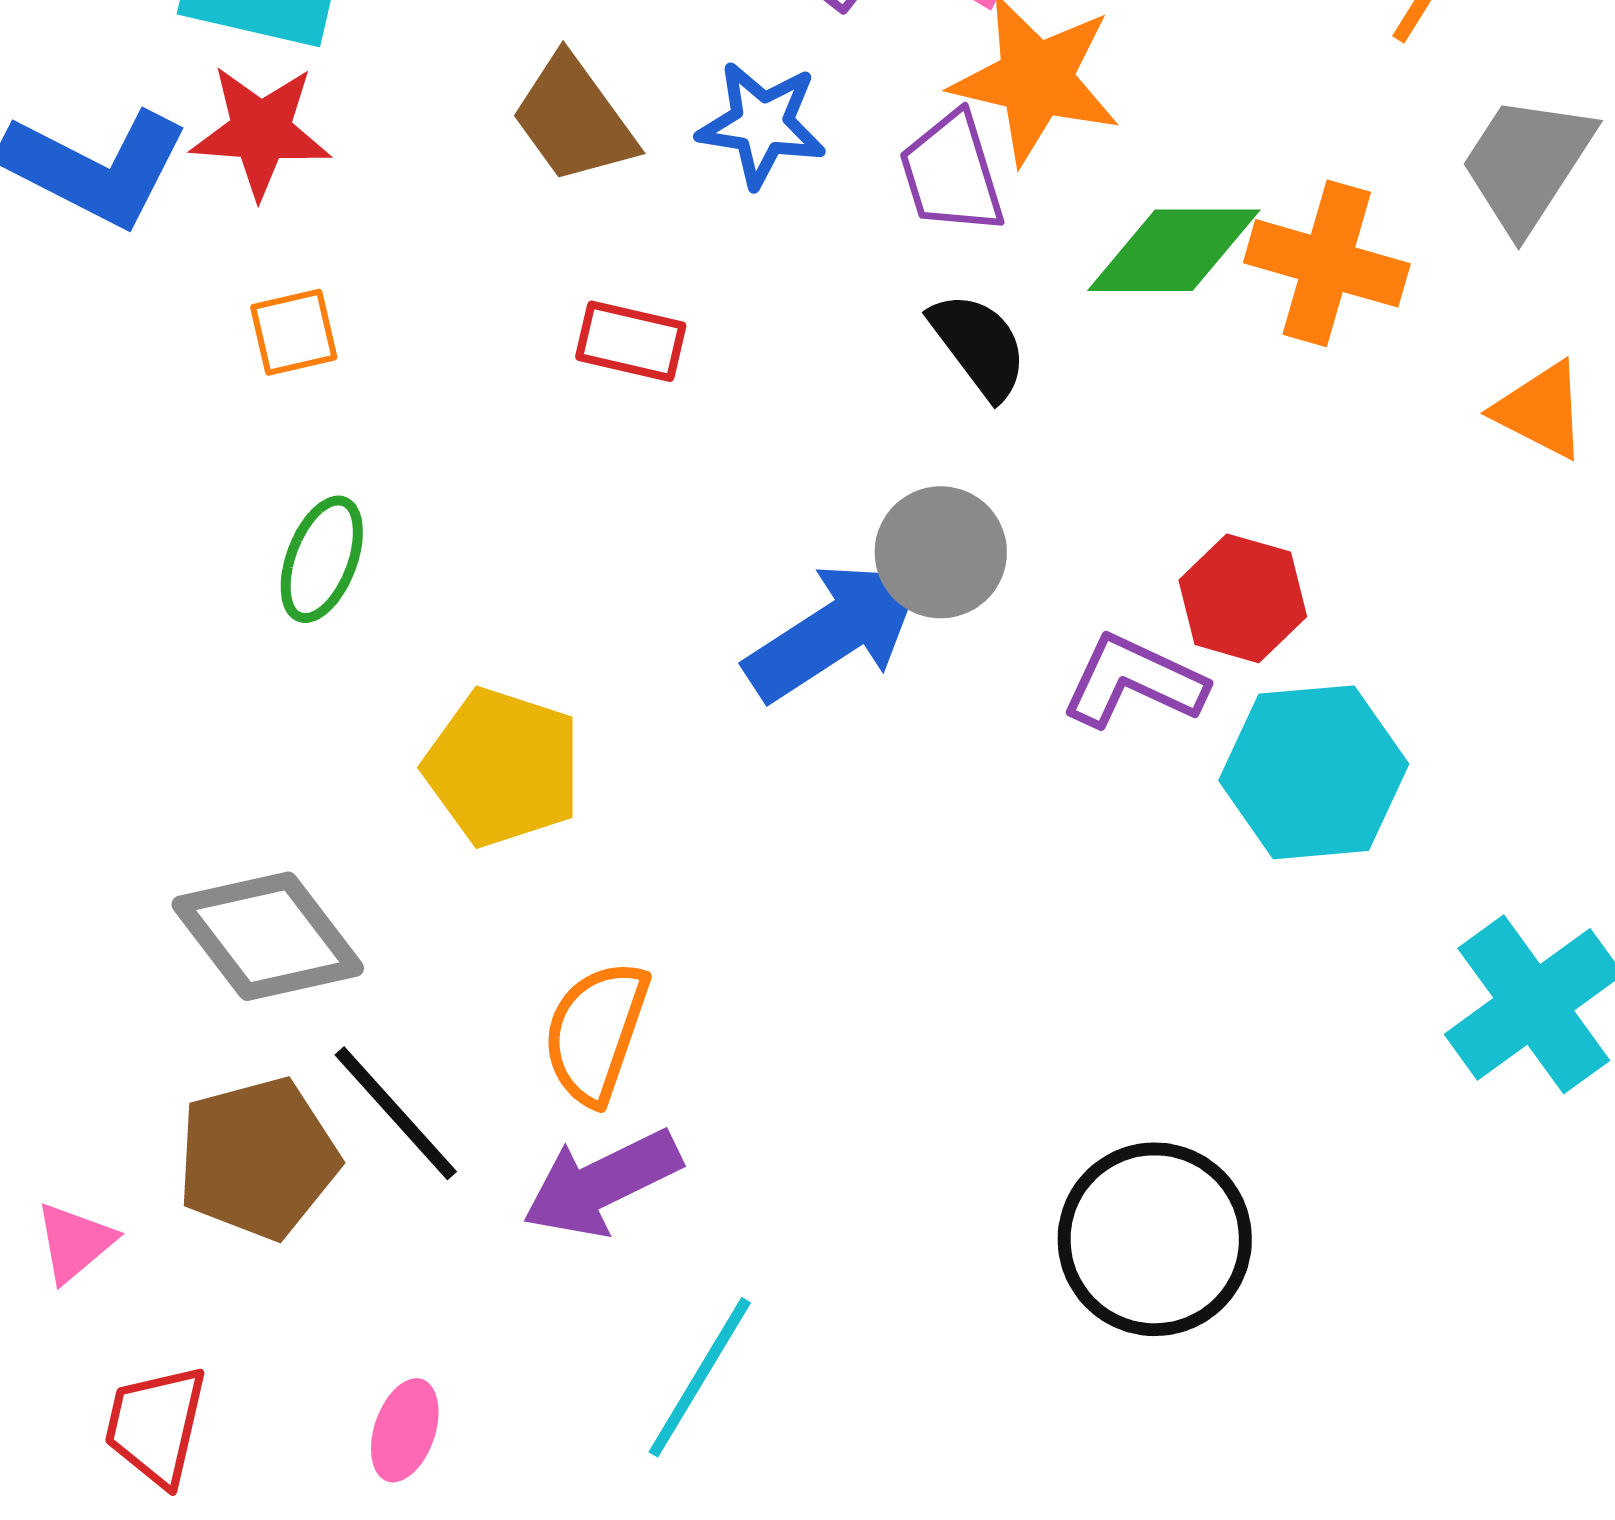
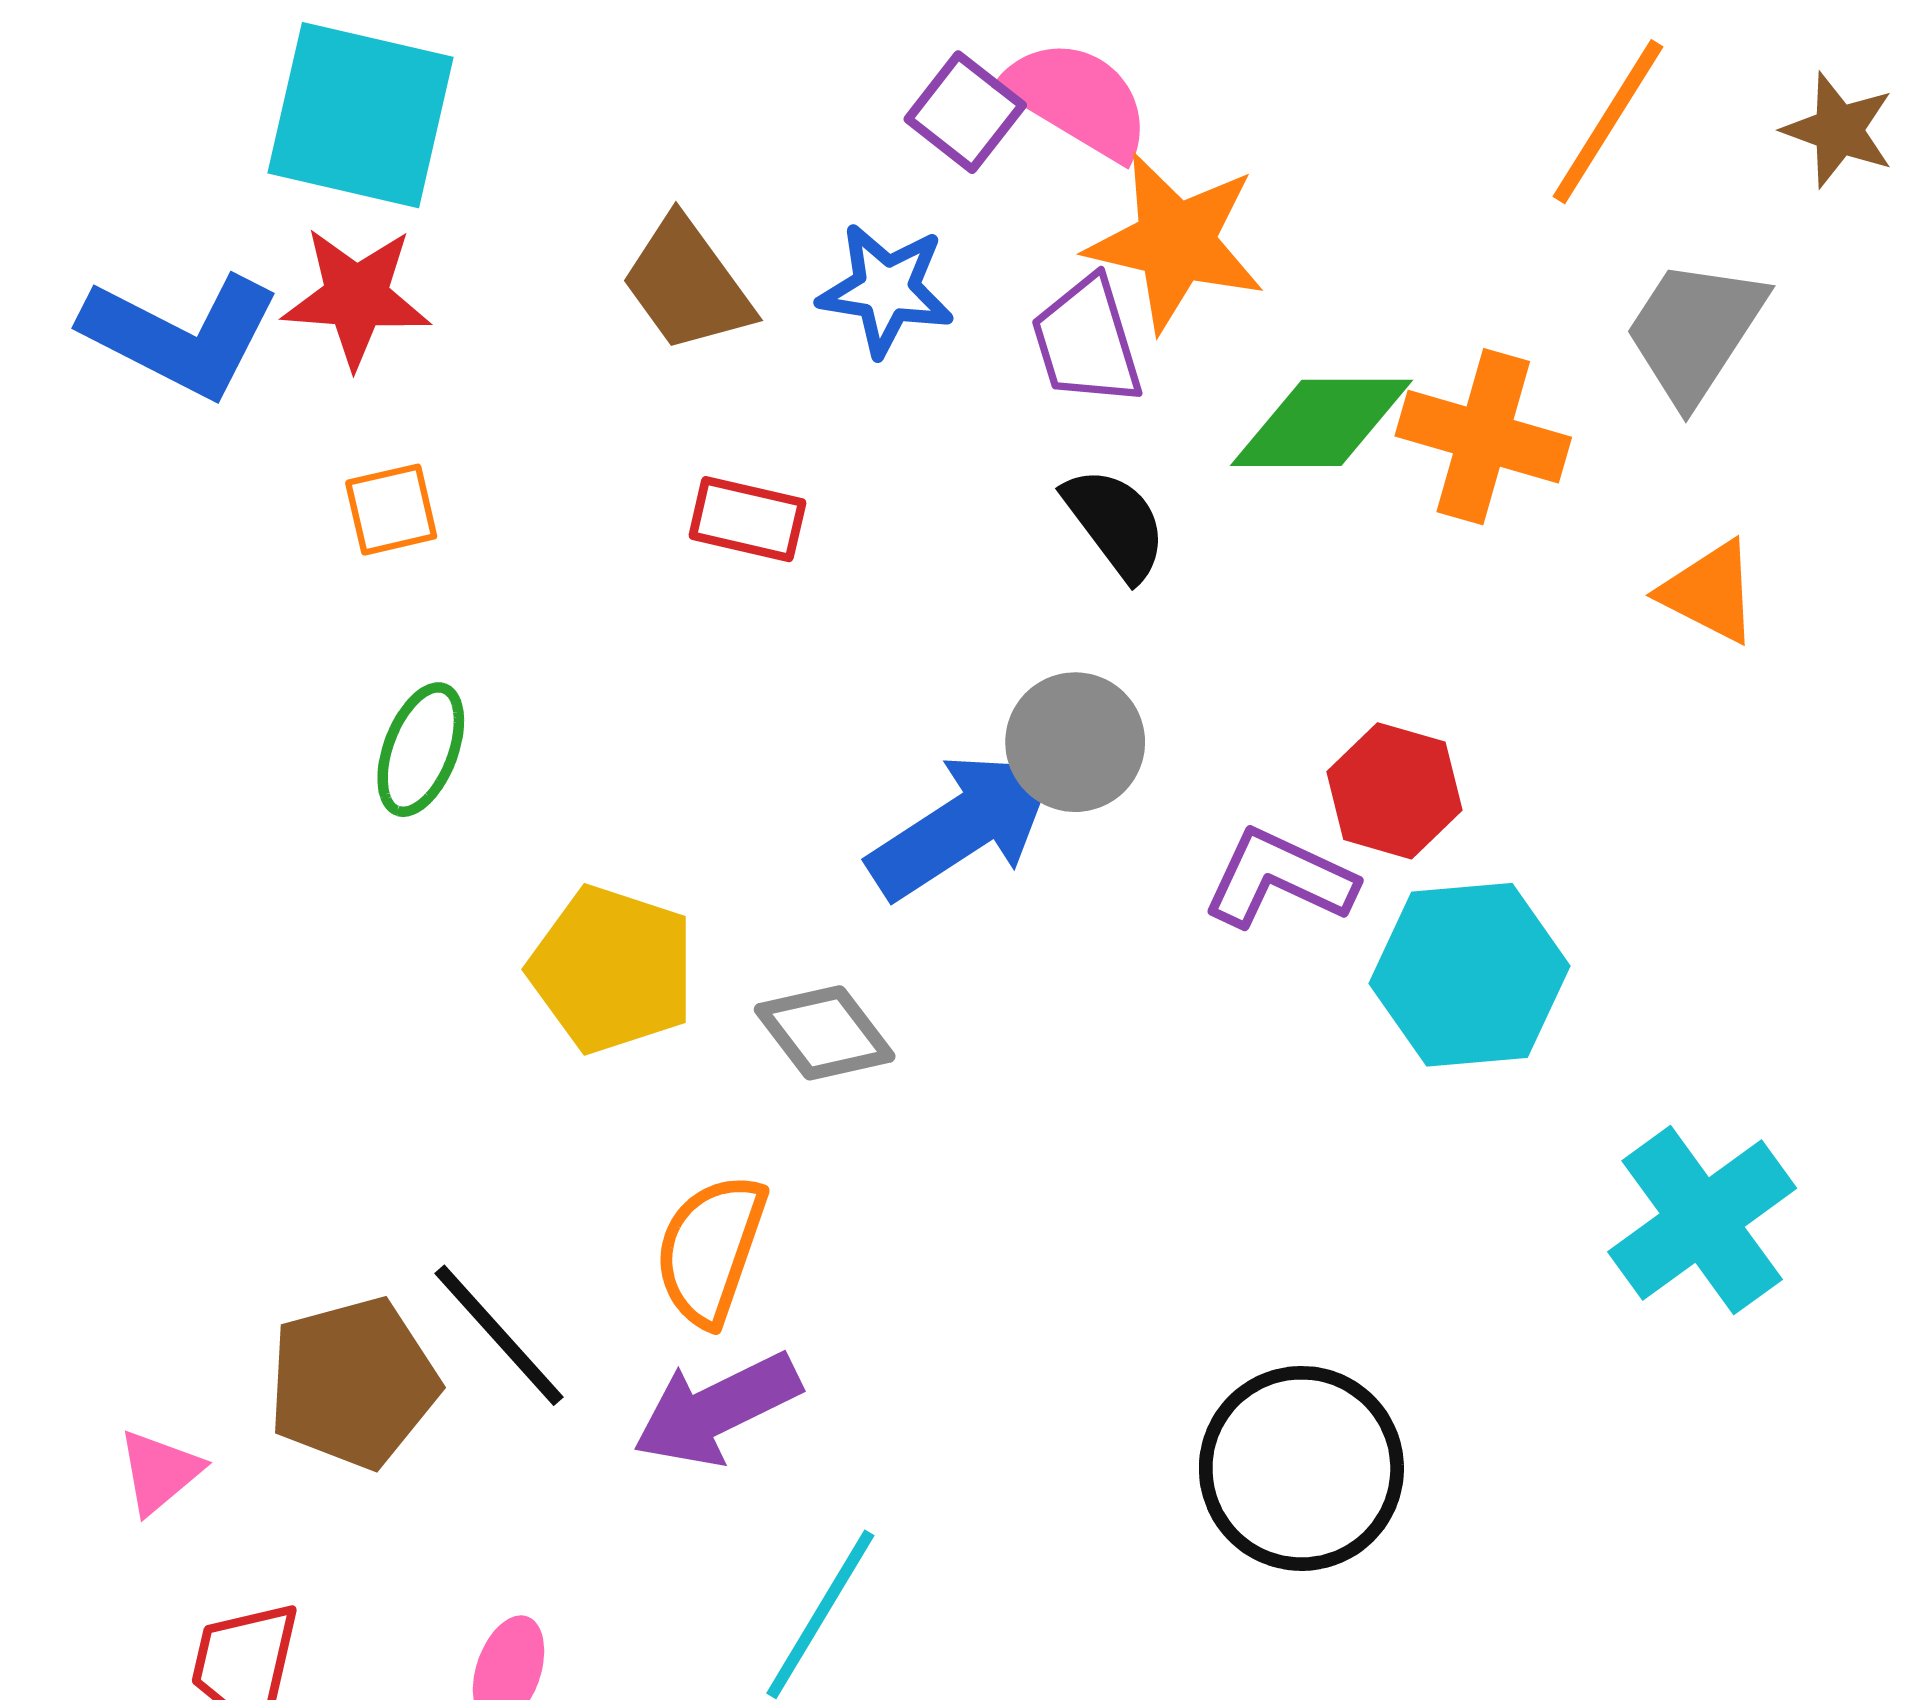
gray diamond: (268, 936) -> (825, 1033), moved, size x0.7

